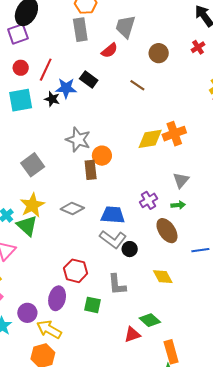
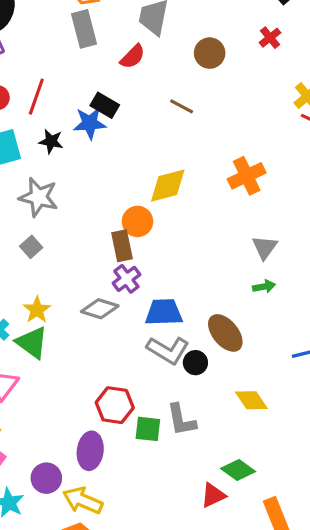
blue star: (66, 88) -> (90, 123), moved
yellow diamond: (150, 139) -> (168, 186), moved
gray star: (78, 140) -> (39, 197), moved
gray square: (33, 165) -> (31, 247), size x0.6
purple cross: (148, 200) -> (126, 279), moved
yellow star: (32, 205) -> (37, 310), size x0.7
brown ellipse: (167, 231) -> (225, 333), moved
green square: (92, 305) -> (148, 429), moved

